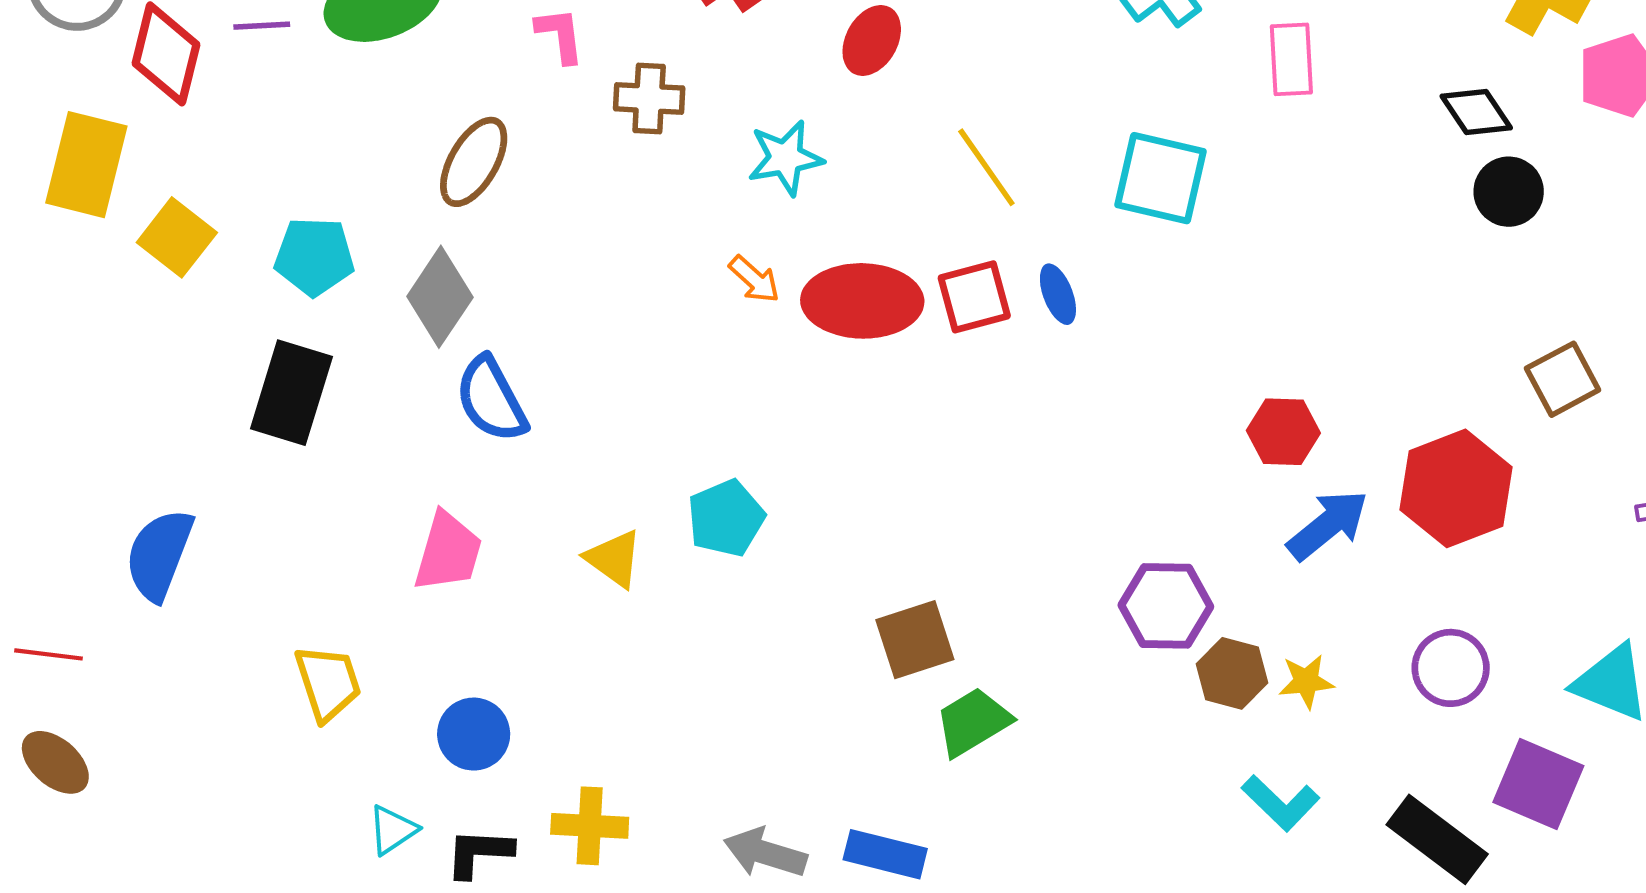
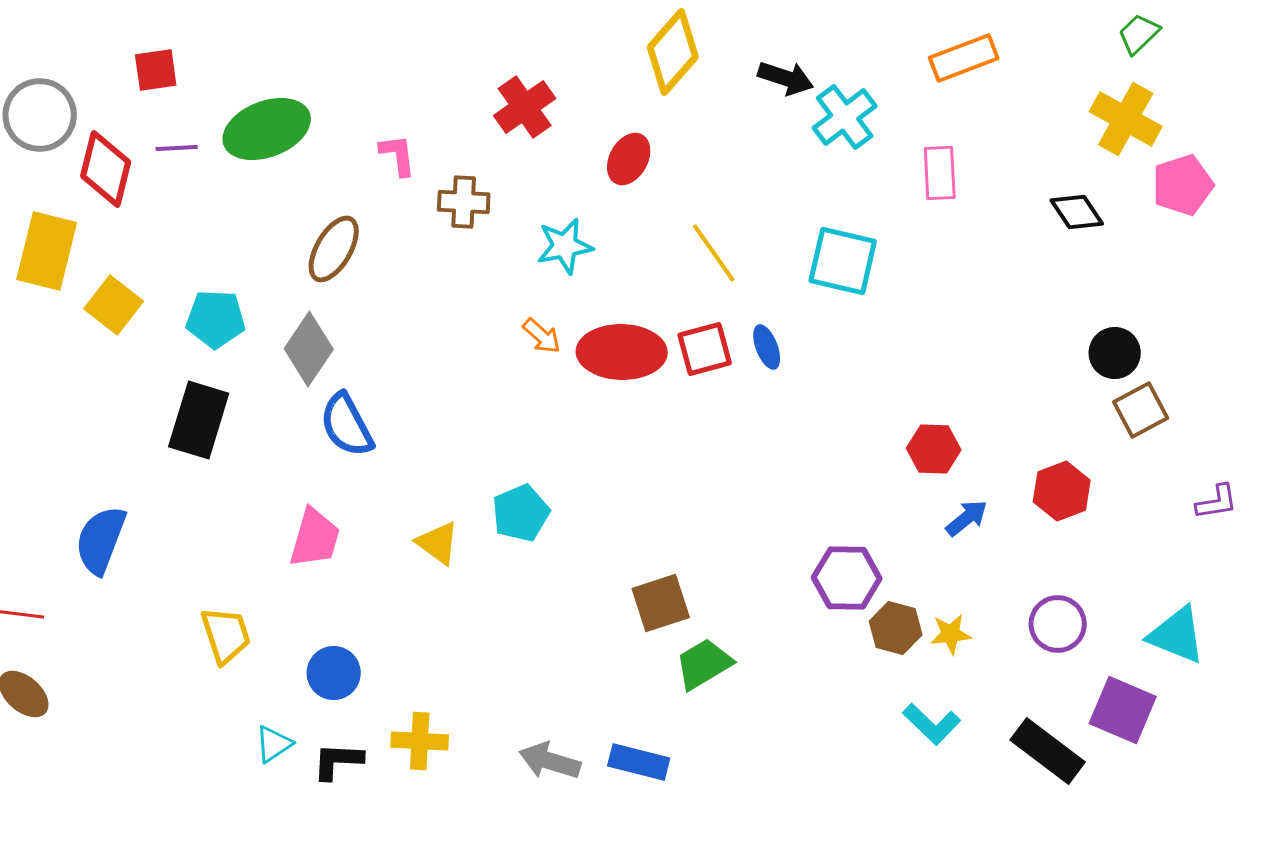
black circle: (1509, 192) -> (1115, 353), moved
red hexagon: (1456, 488) -> (1062, 491), size x0.7
blue arrow: (1328, 525) -> (967, 518), size x0.7

